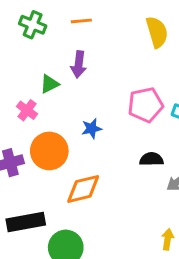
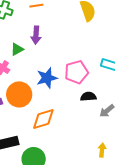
pink pentagon: (146, 105) -> (76, 72), moved
blue star: (92, 129) -> (47, 78), size x1.5

